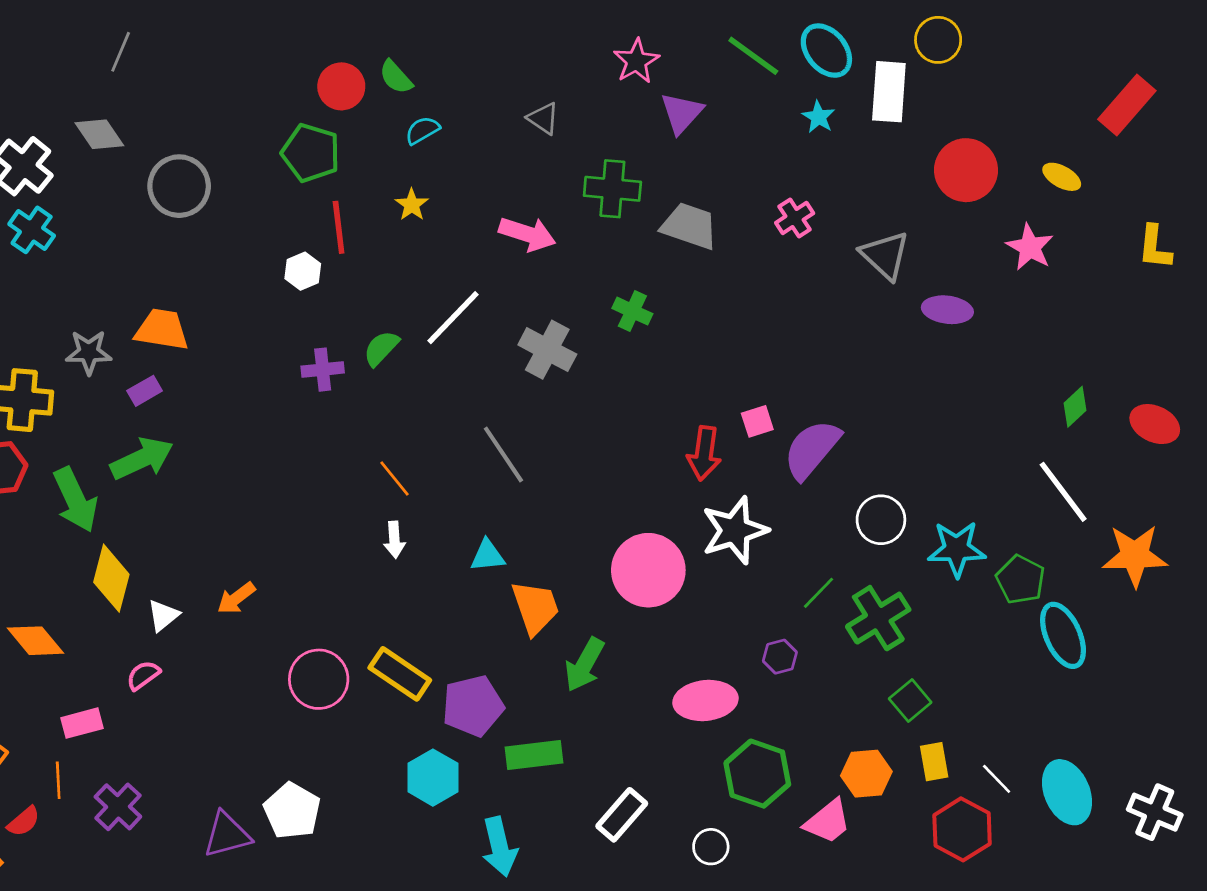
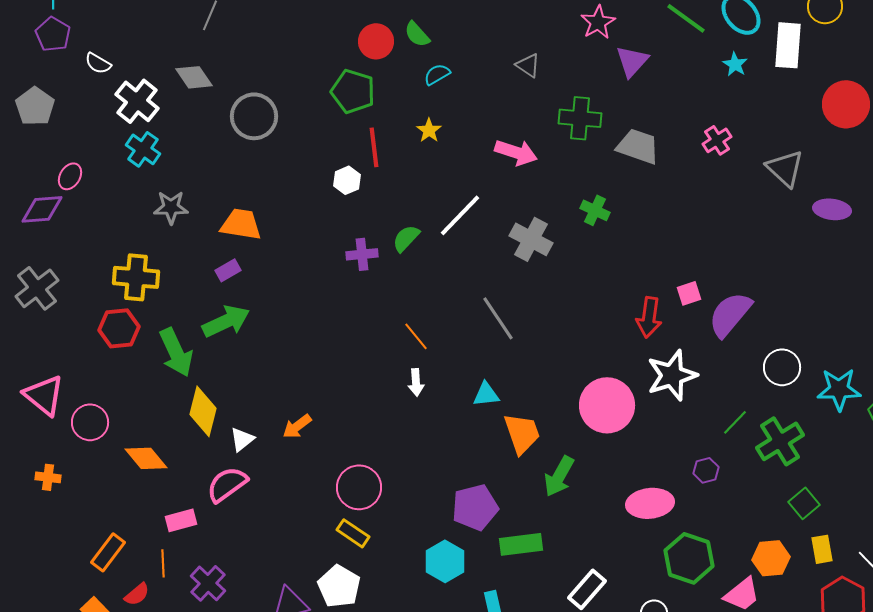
gray star: (89, 352) -> (171, 207), moved
yellow rectangle: (400, 674) -> (353, 533), moved, size x0.7
pink semicircle: (143, 675) -> (227, 484), size x1.6

